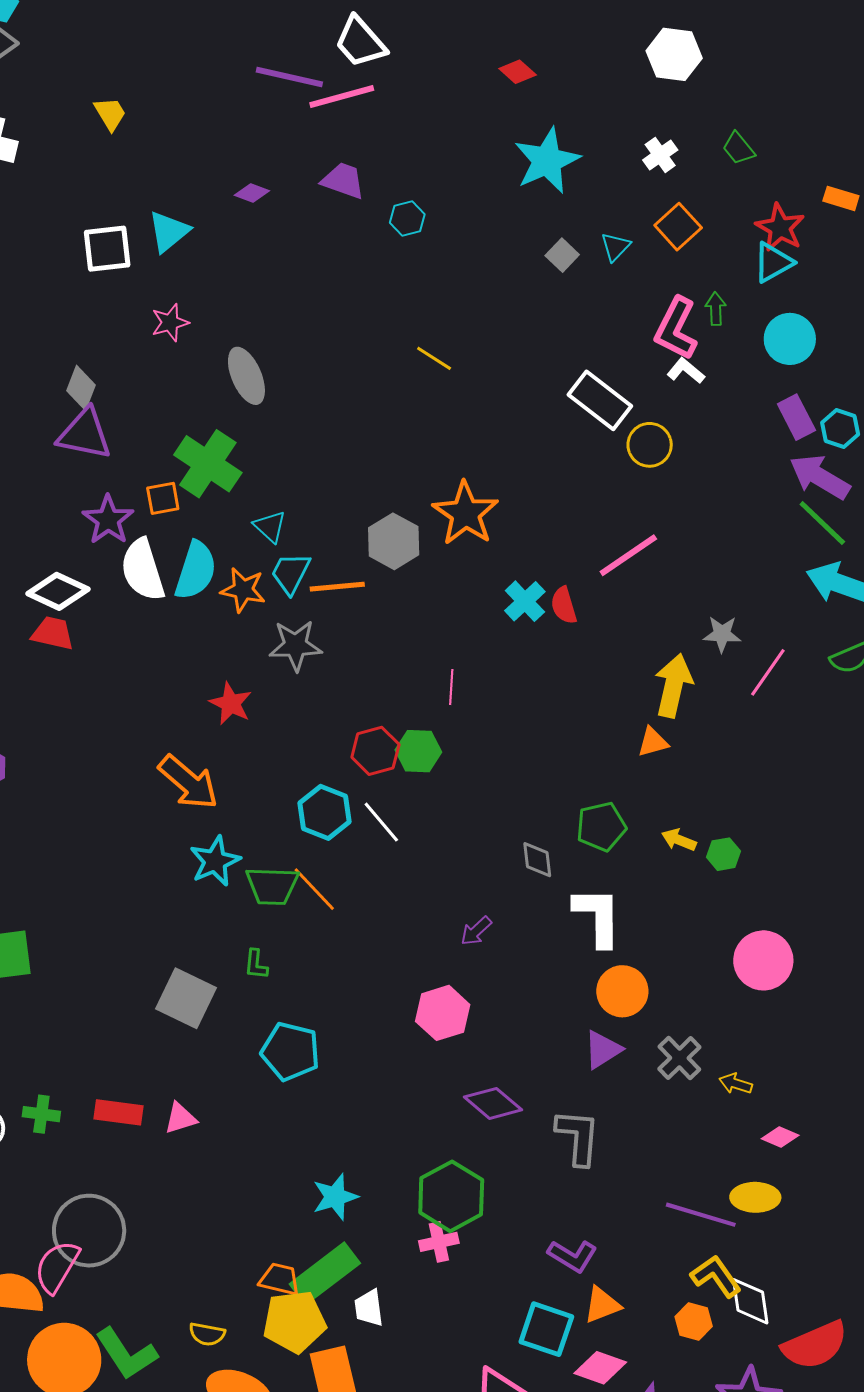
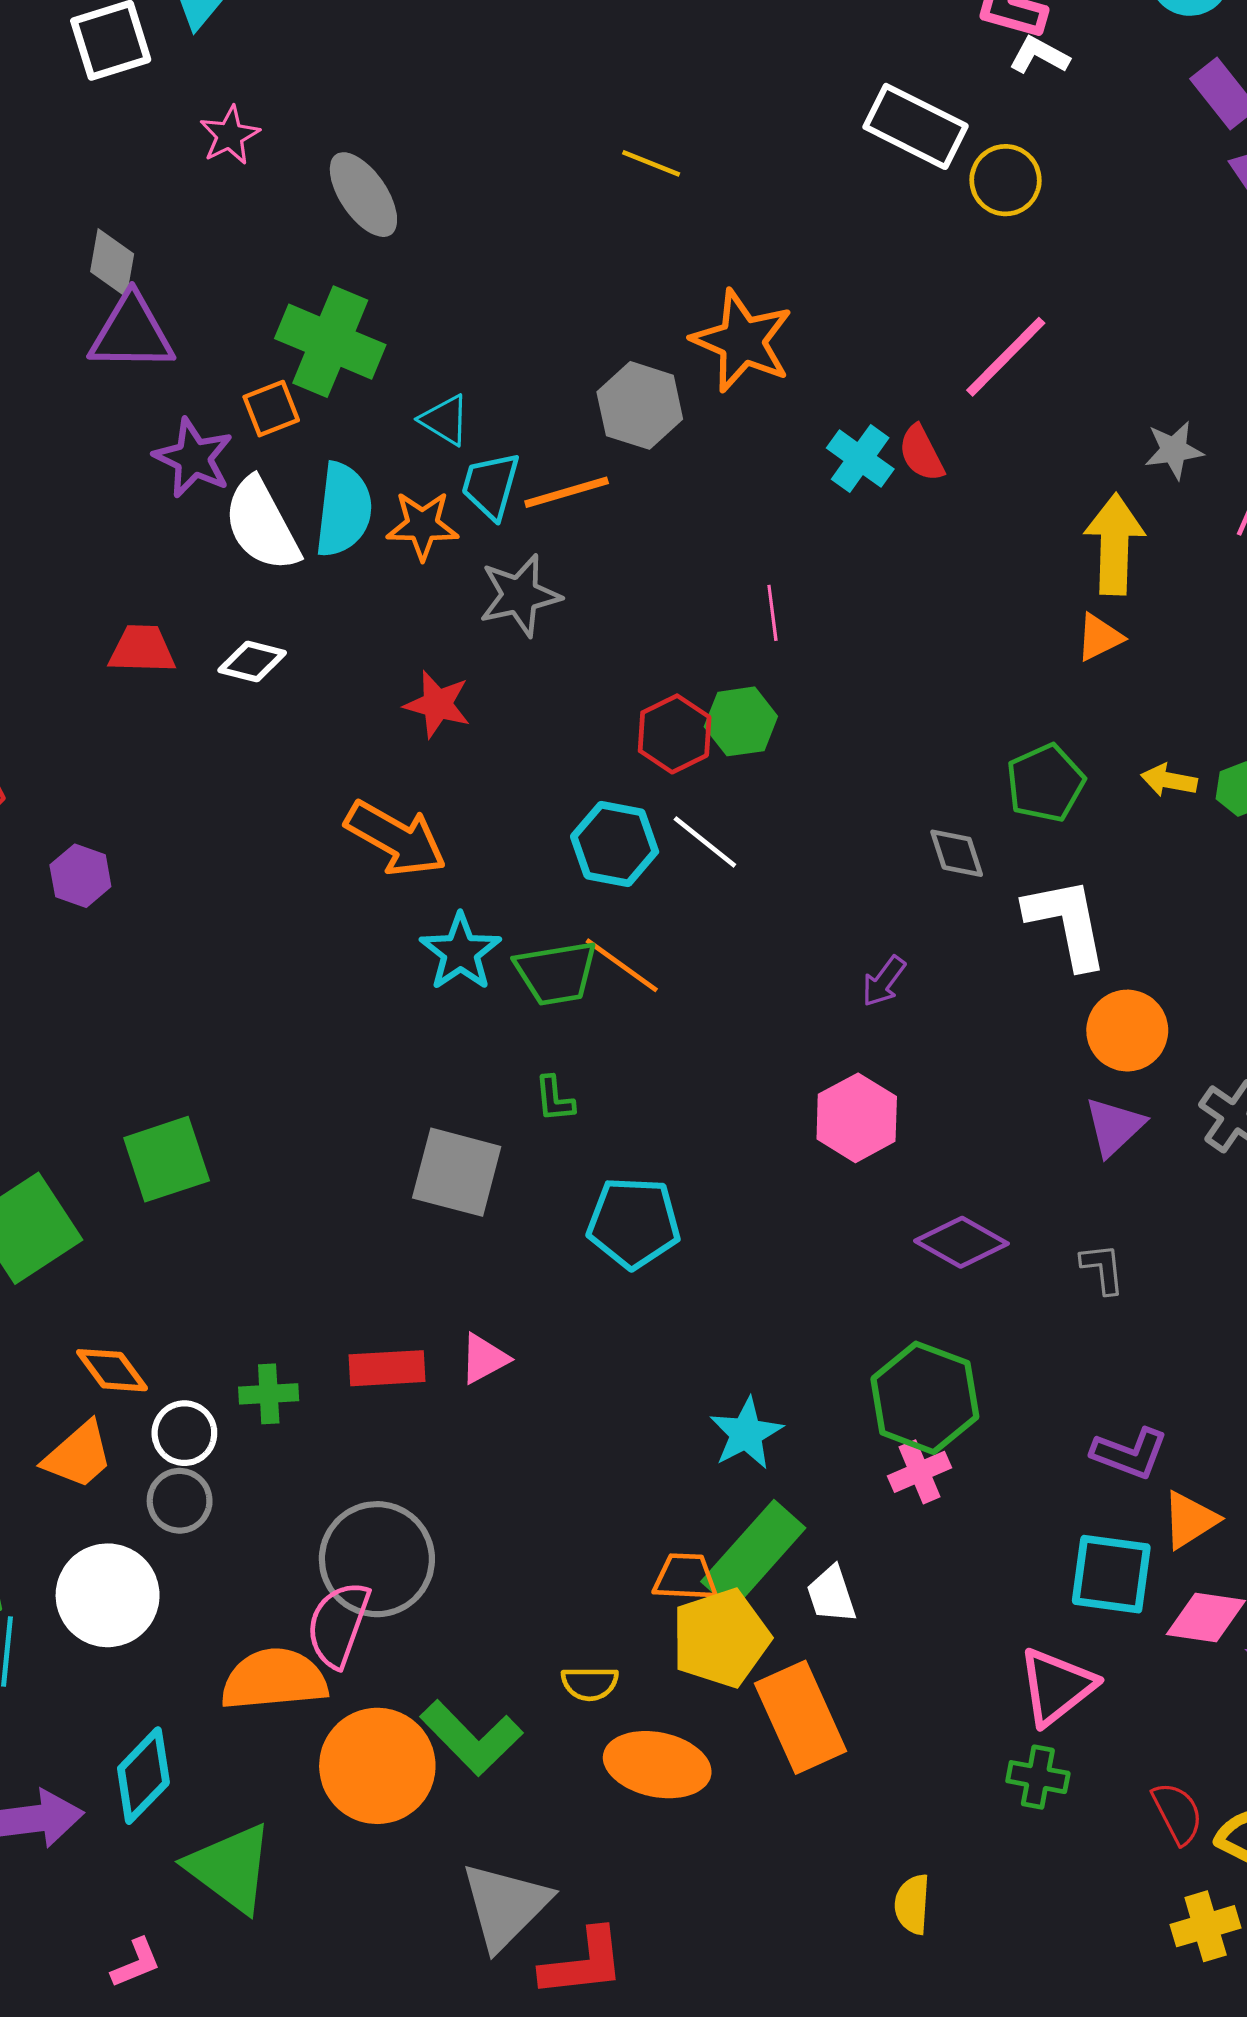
yellow line: (434, 358) -> (651, 163), moved
white diamond: (58, 591) -> (252, 661), moved, size x0.7
gray L-shape: (578, 1137) -> (1103, 1268), size x0.6

